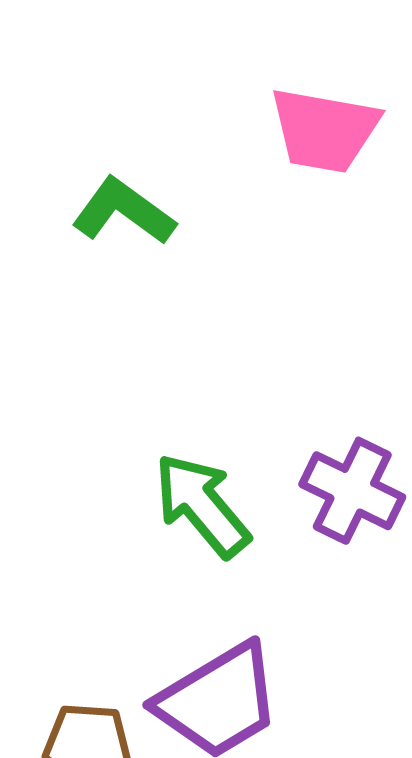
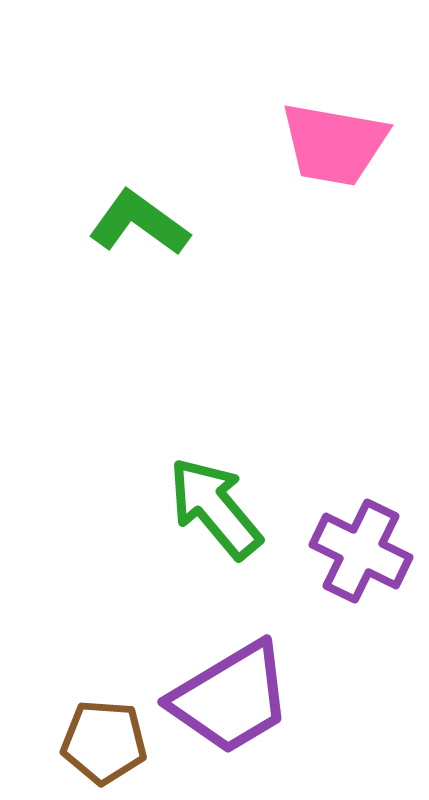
purple cross: (352, 491) -> (361, 551), moved

